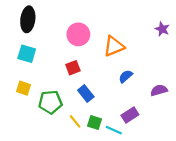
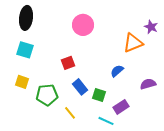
pink circle: (78, 34) -> (83, 25), moved
orange triangle: (114, 46) -> (133, 43), moved
green square: (94, 123) -> (99, 95), moved

